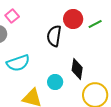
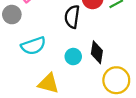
cyan circle: (55, 82) -> (73, 57), moved

